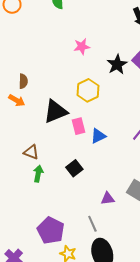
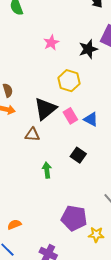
black star: (117, 64) -> (88, 49), turned 30
blue triangle: (98, 136) -> (91, 119), turned -49
brown triangle: (31, 152) -> (32, 135), moved

